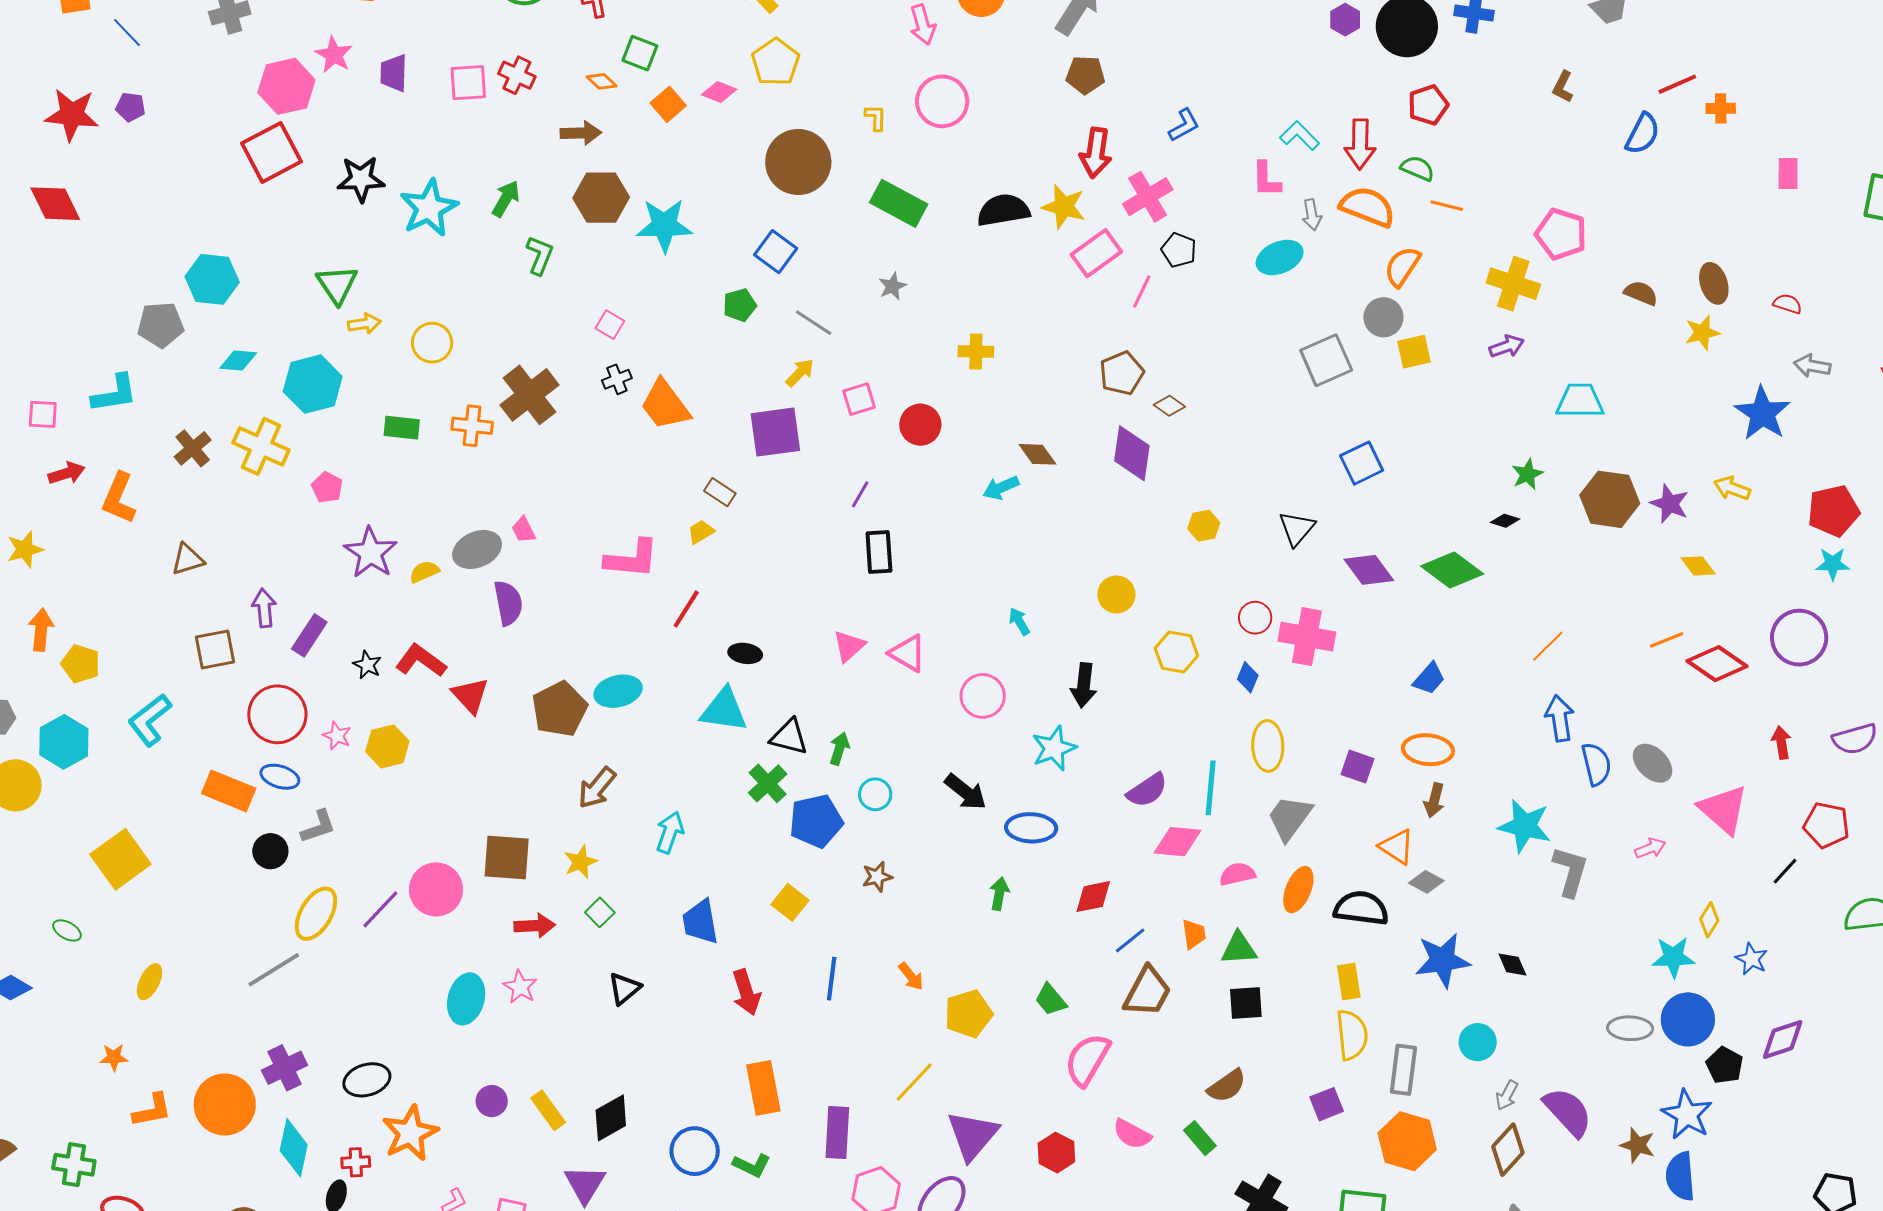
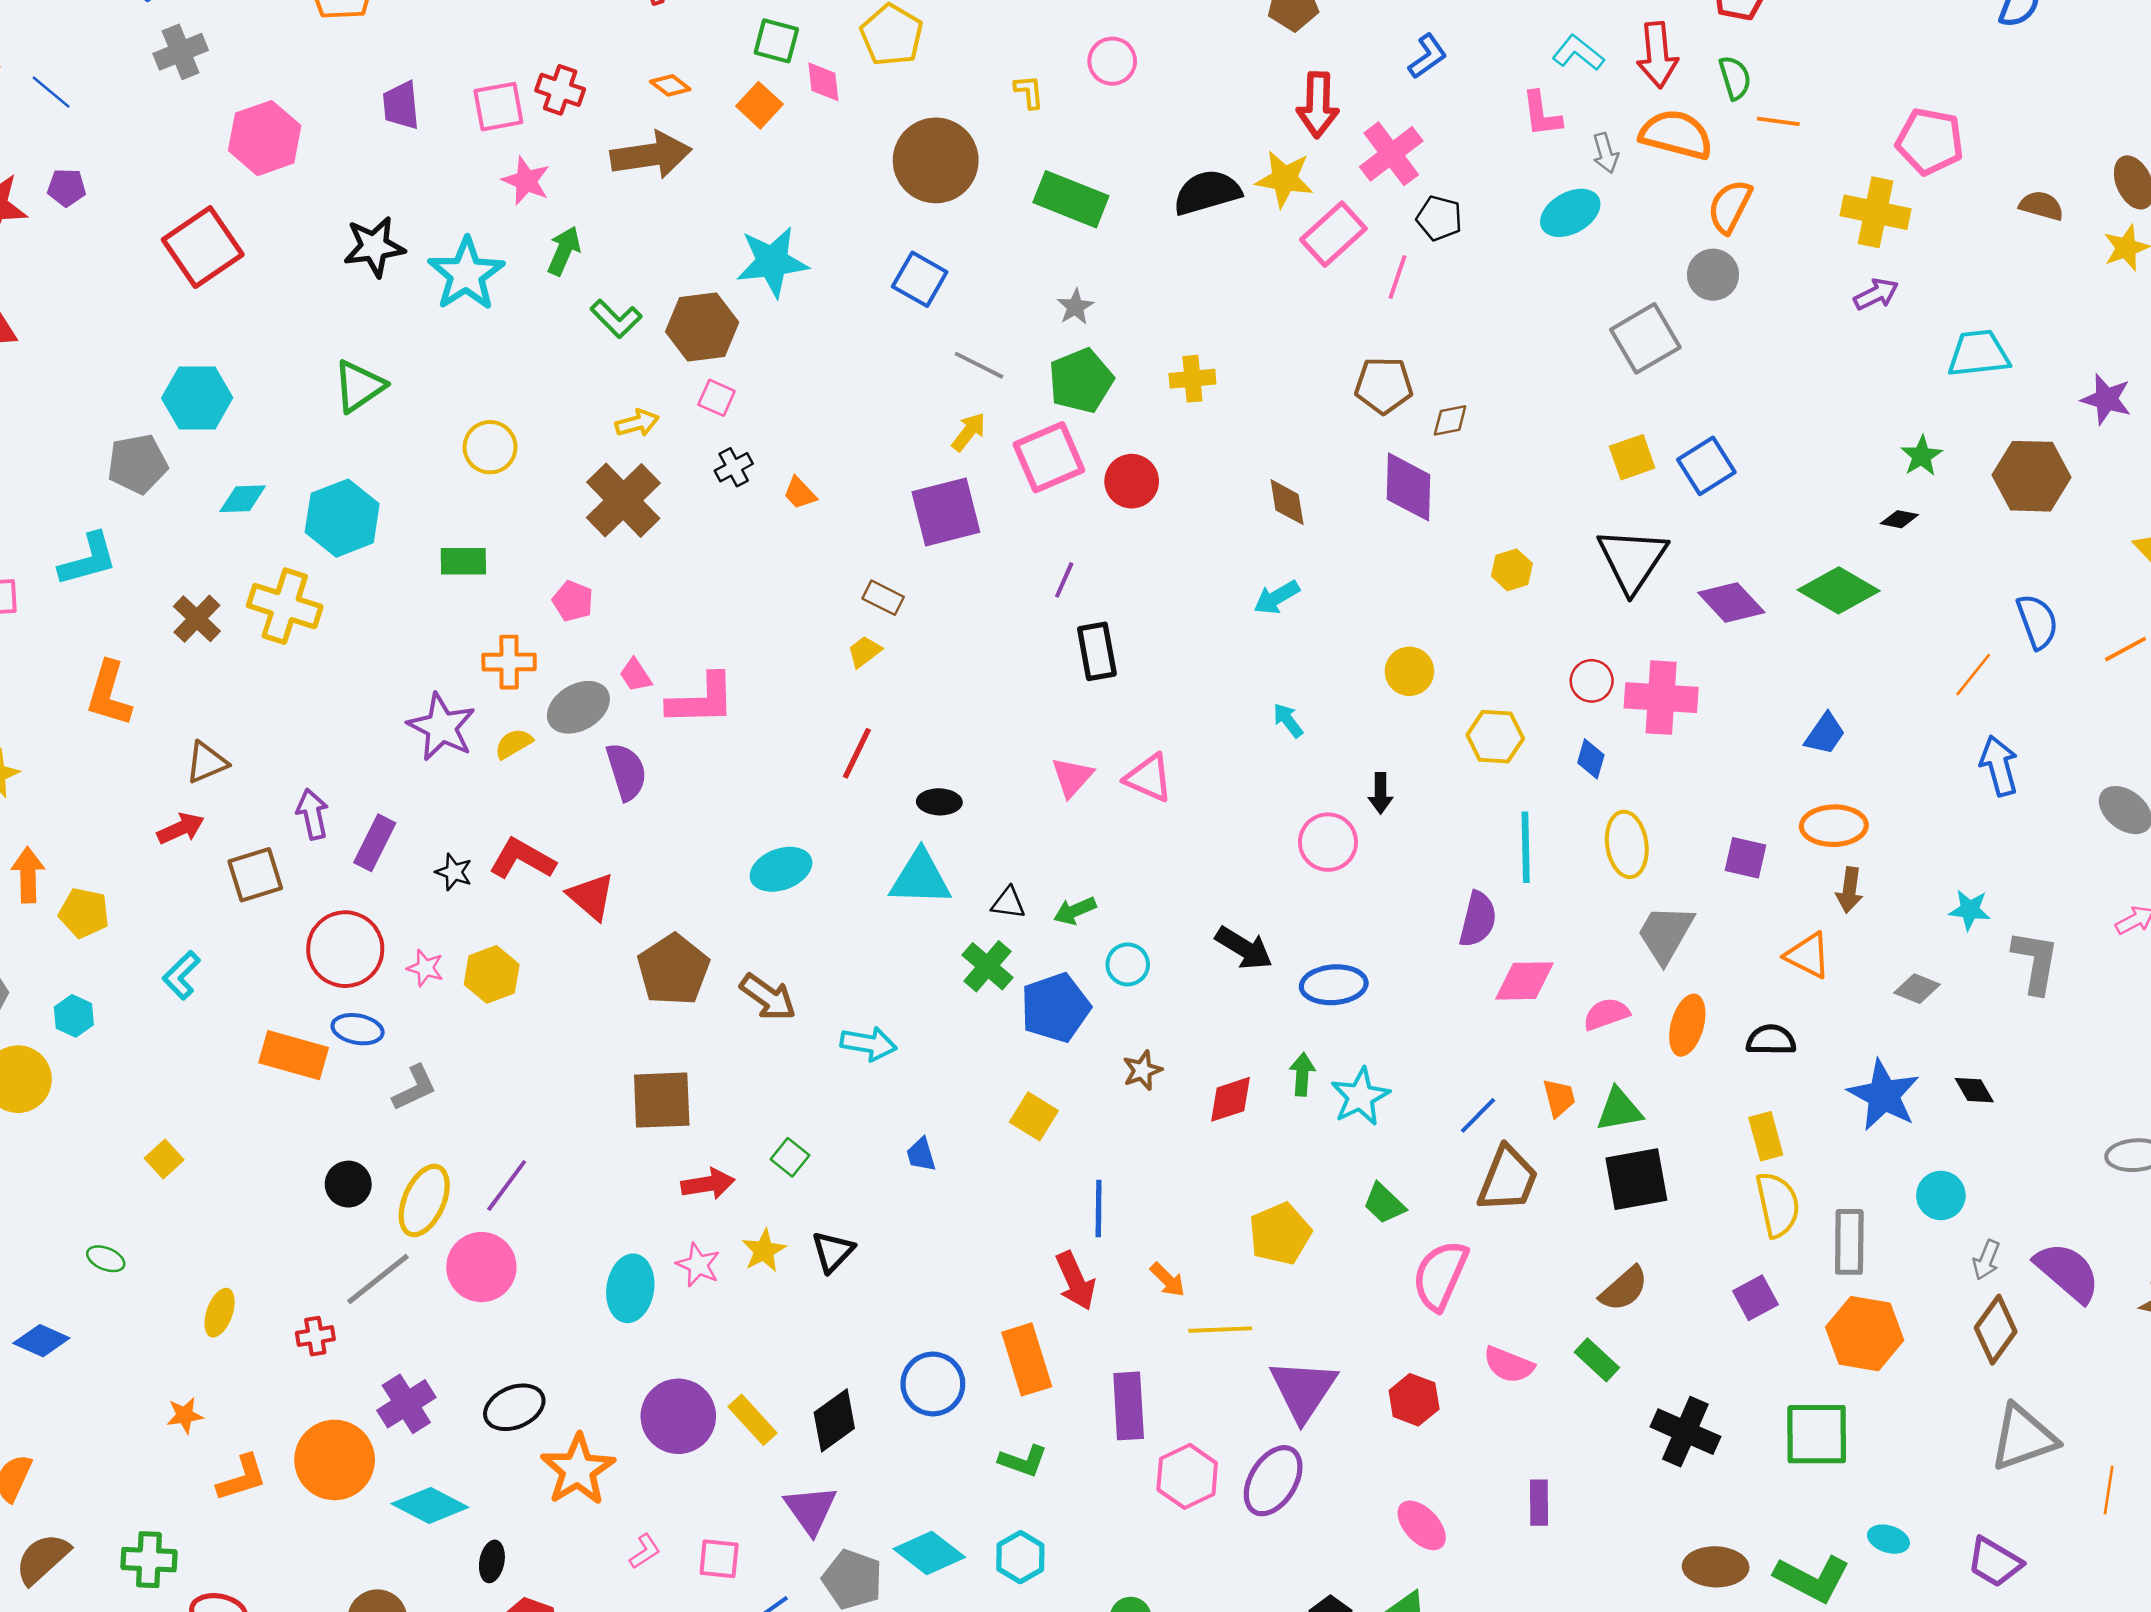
green square: (640, 53) -> (776, 41), moved
pink star: (334, 55) -> (526, 181), moved
pink diamond: (719, 92) -> (823, 82), turned 68
pink circle: (942, 101) -> (1112, 61), size x0.7
brown arrow: (581, 133) -> (651, 155), size x1.5
red square: (272, 152) -> (203, 247), moved
green semicircle: (1417, 168) -> (1735, 78), turned 56
brown hexagon: (601, 198) -> (702, 327), moved
green L-shape: (540, 255) -> (616, 319), turned 120
green triangle: (337, 285) -> (359, 386), turned 36
green pentagon: (740, 305) -> (1081, 381), moved, size x1.5
yellow arrow: (364, 324) -> (637, 423), moved
yellow square: (1414, 352) -> (1632, 457), moved
brown pentagon: (1122, 373) -> (1384, 385), turned 30
pink square: (859, 399) -> (1049, 457), size x1.6
orange trapezoid: (665, 405) -> (800, 493), size x0.5
brown diamond: (1169, 406) -> (1450, 420), turned -40
orange cross: (472, 426) -> (509, 662), moved
brown diamond: (1038, 454) -> (1287, 502), turned 33
red arrow: (67, 473) -> (181, 828), moved
pink pentagon: (327, 487) -> (573, 601), moved
cyan arrow: (1001, 488) -> (1277, 597), moved
purple star: (1670, 504) -> (2106, 399), moved
black triangle: (1297, 528) -> (1632, 560), size x1.5
pink L-shape: (632, 559) -> (701, 700), moved
black arrow: (1084, 685) -> (1381, 793), size x0.7
pink circle: (983, 696) -> (1328, 842), moved
brown pentagon: (560, 709) -> (673, 970), moved
cyan L-shape: (150, 720) -> (181, 975), size x0.7
black triangle: (789, 737) -> (1008, 903), size x0.7
cyan hexagon: (64, 742) -> (74, 1016), size x0.6
cyan star: (1054, 748) -> (1360, 1097), moved
green arrow: (839, 749) -> (1075, 911), turned -124
blue semicircle: (1596, 764) -> (2037, 621), moved
brown arrow: (597, 788) -> (768, 997), turned -87
cyan line: (1211, 788) -> (1526, 847), moved
purple semicircle: (1147, 790) -> (1478, 919), turned -36
cyan star: (1525, 826) -> (1970, 910), size x0.6
cyan arrow: (670, 832) -> (869, 1044), turned 87
black circle: (270, 851) -> (348, 1184), moved
yellow square: (120, 859) -> (164, 1159), size x0.5
yellow star: (580, 862) -> (764, 1251), moved
gray diamond: (1426, 882) -> (1917, 989), moved
pink circle: (436, 889) -> (481, 1267), moved
red diamond: (1093, 897) -> (1231, 1099), moved
black semicircle: (1361, 908) -> (1771, 1040), size x0.7
blue trapezoid: (700, 922) -> (921, 1155), size x0.6
blue star: (1443, 960) -> (1884, 1095), turned -30
orange arrow: (911, 976) -> (1168, 1280), moved
red arrow: (746, 992) -> (1075, 1281), moved
black square: (1246, 1003) -> (1636, 1179), size x1.4
yellow line: (914, 1082) -> (1220, 1330), turned 51
purple circle: (492, 1101) -> (678, 1416), size x1.8
cyan diamond: (294, 1148) -> (430, 1505), turned -68
blue circle: (695, 1151) -> (933, 1384), moved
red cross: (356, 1162) -> (315, 1336), moved

